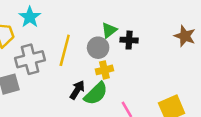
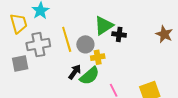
green triangle: (109, 30) -> (104, 26), size x1.5
gray circle: (98, 48) -> (85, 44), moved
yellow line: (65, 50) -> (67, 39), turned -35

